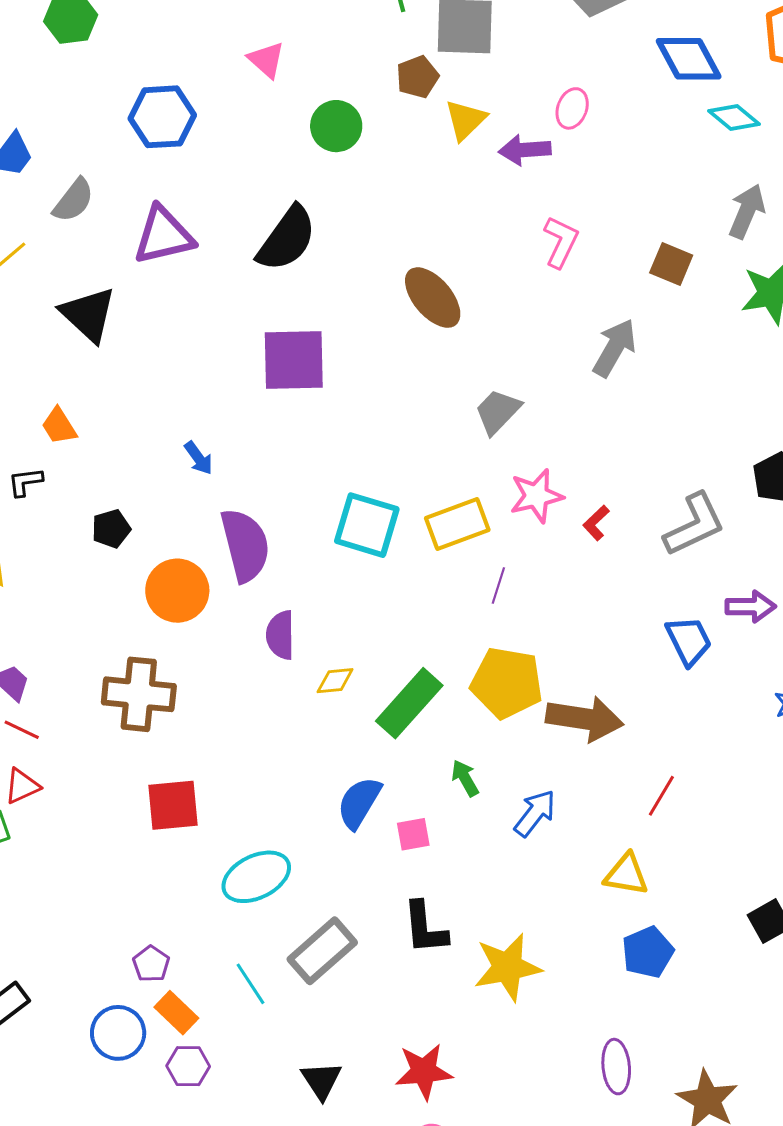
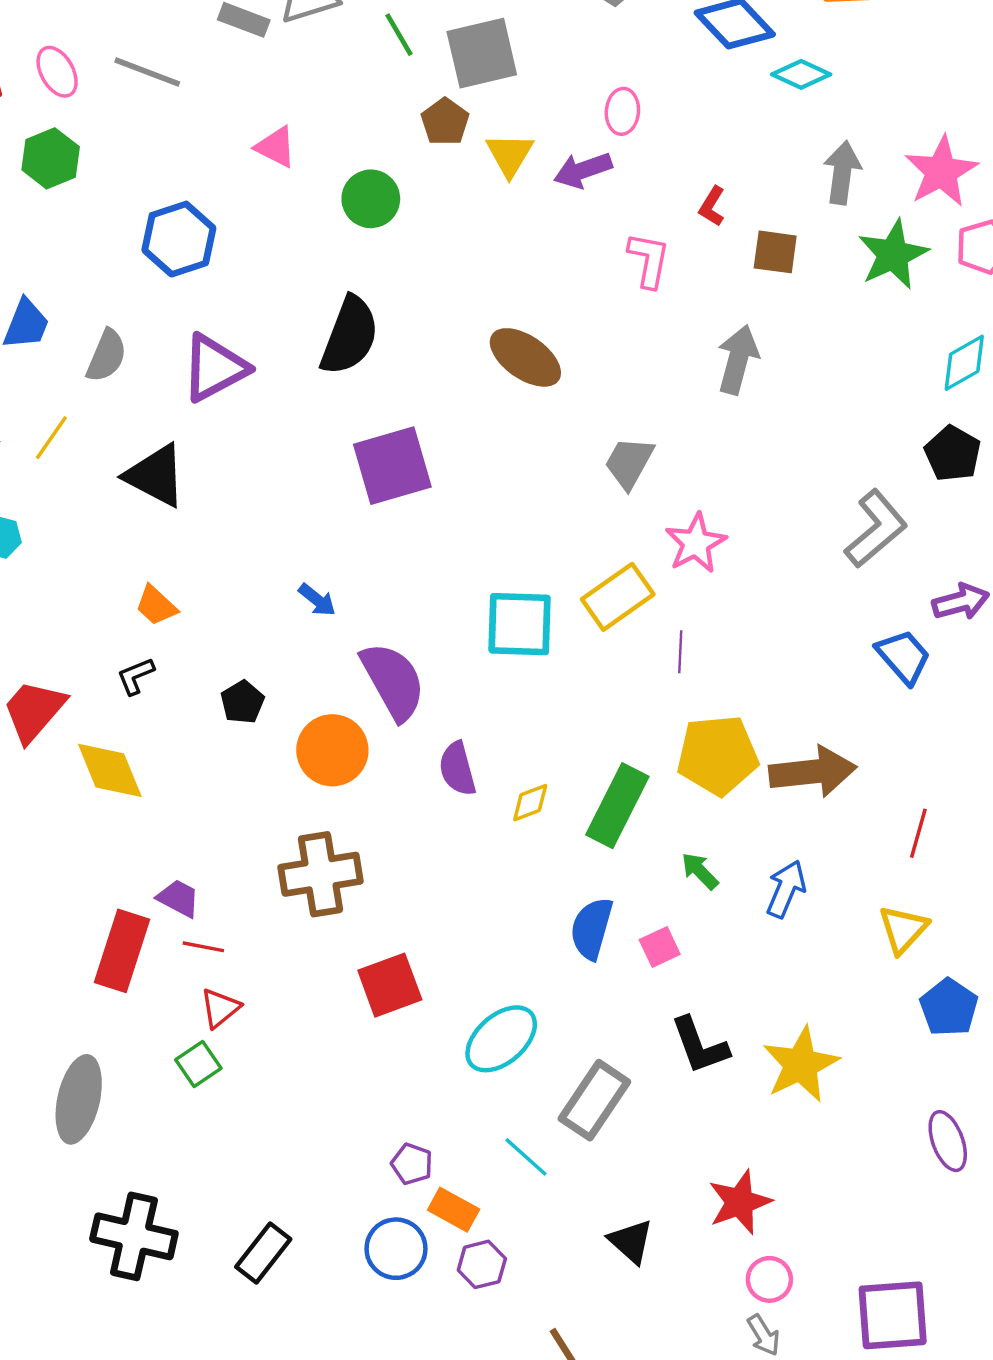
red L-shape: (596, 523) -> (712, 206), moved
yellow triangle: (626, 875) -> (903, 929), turned -42

